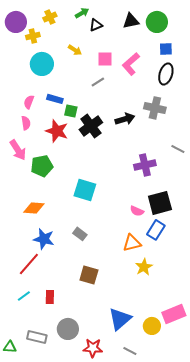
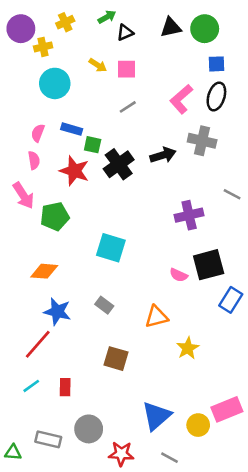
pink square: (105, 59) -> (126, 69), moved
pink L-shape: (131, 64) -> (181, 99), moved
blue rectangle: (156, 230) -> (231, 300), moved
orange triangle: (132, 243) -> (156, 317), moved

